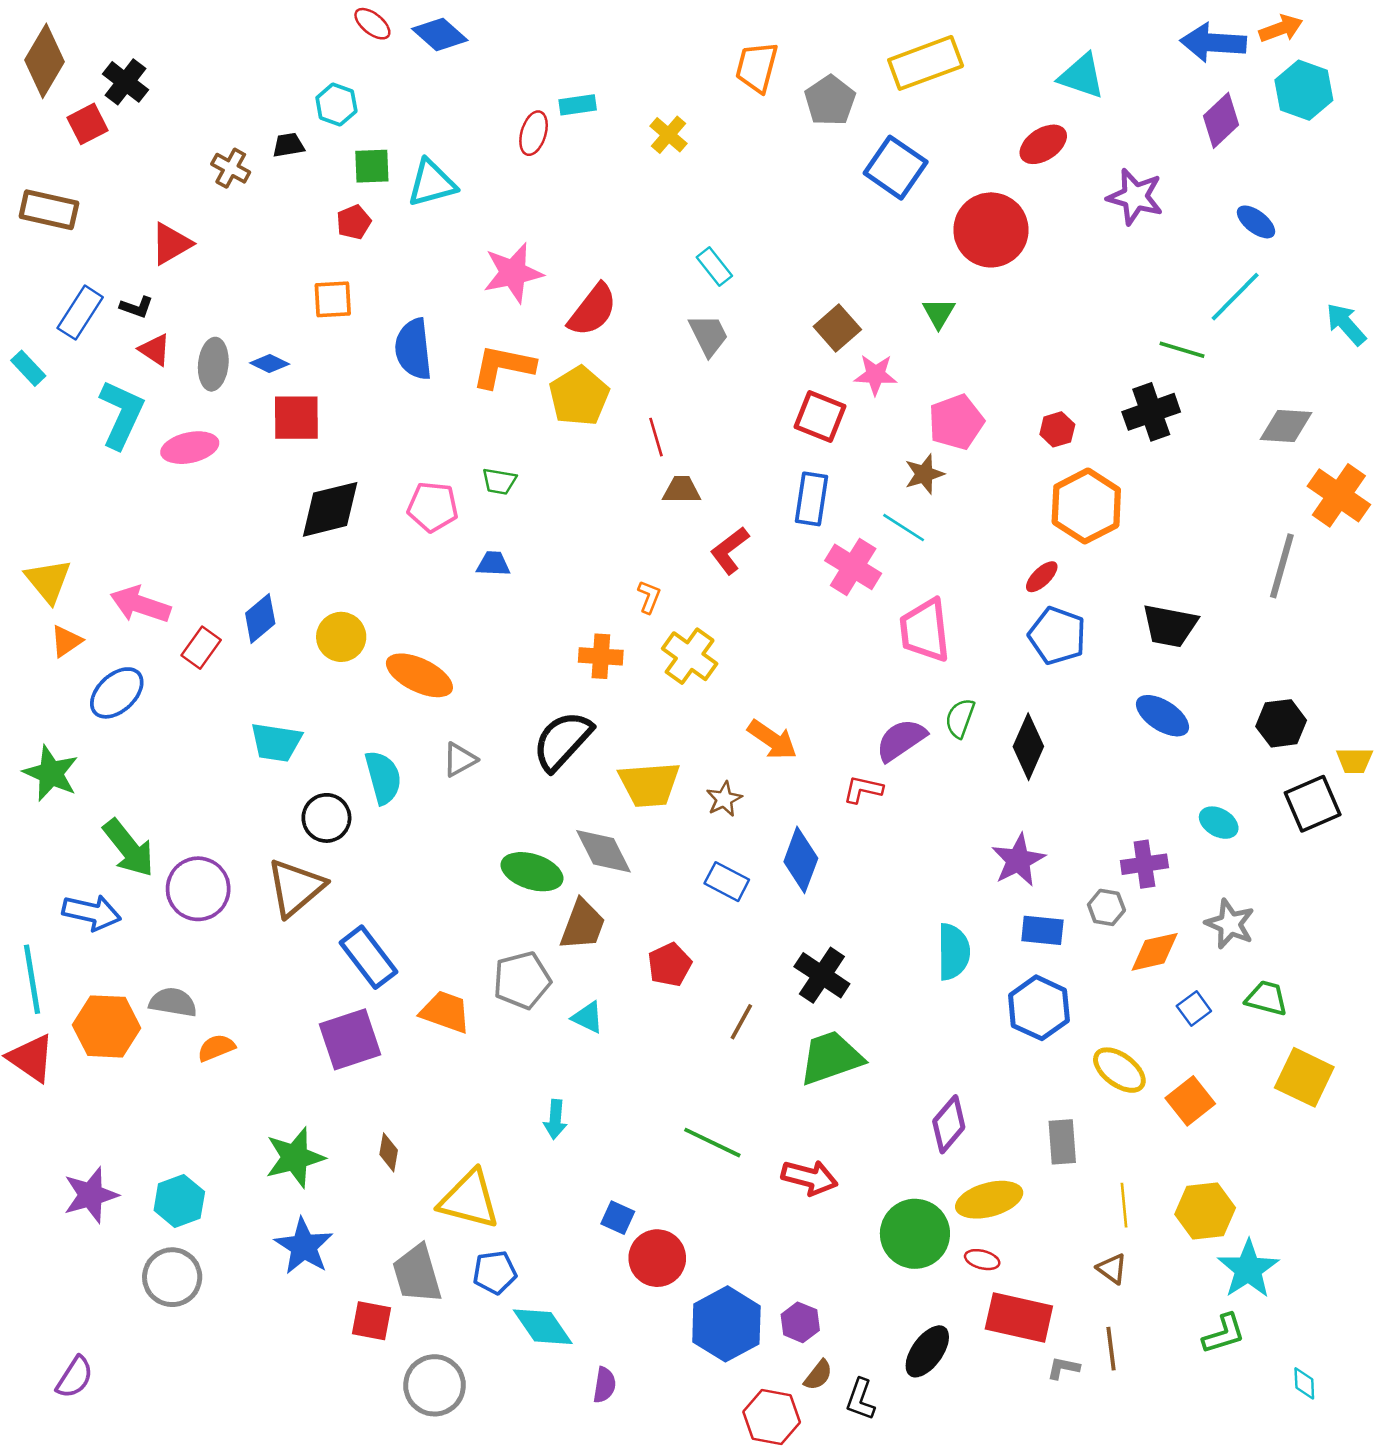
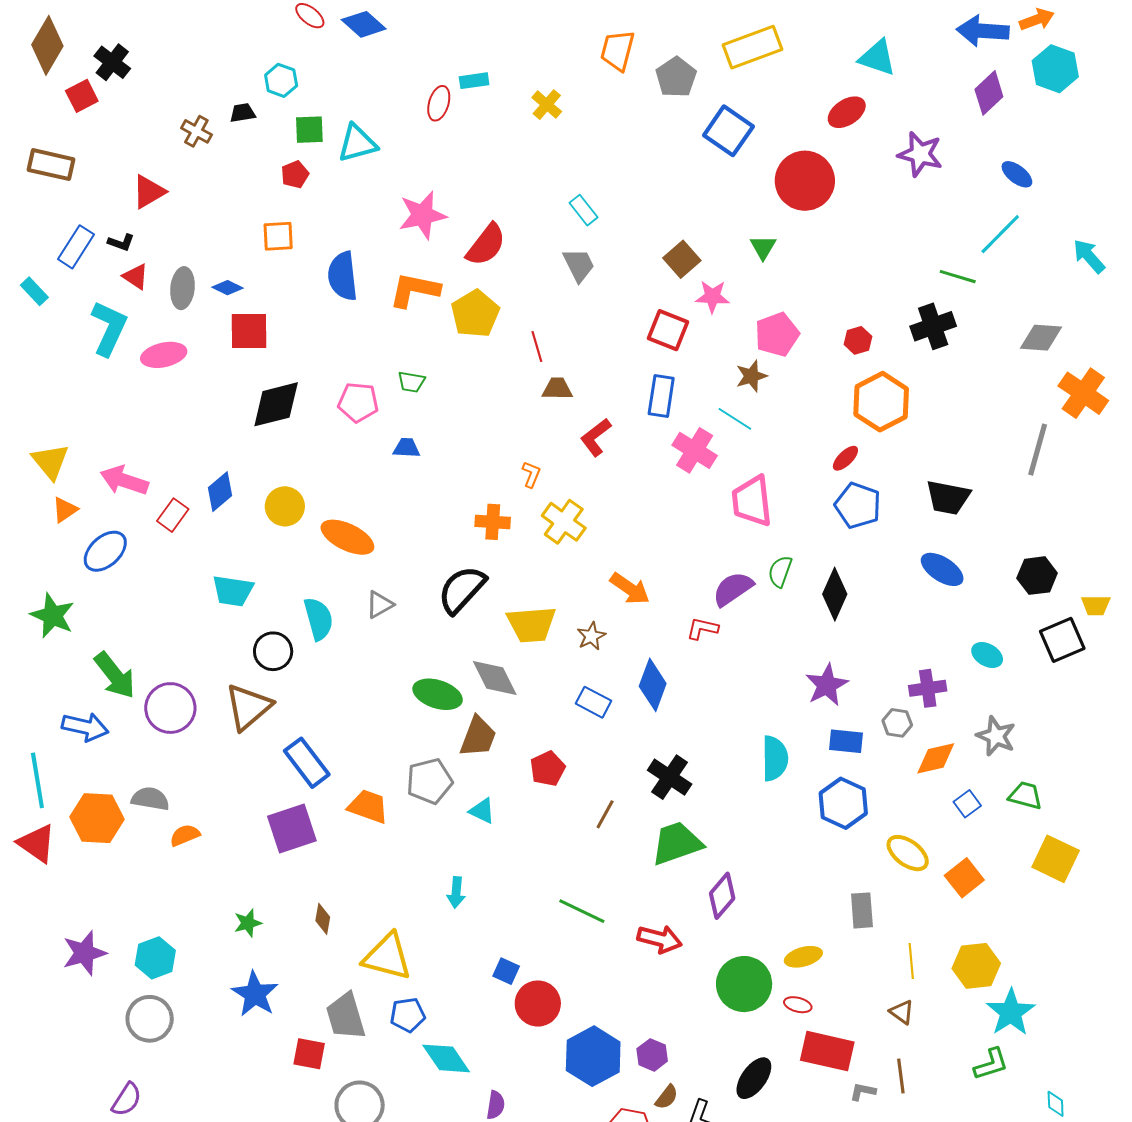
purple diamond: (949, 1124) -> (722, 896), moved
green star: (295, 1157) -> (248, 923), size x0.6
yellow ellipse: (989, 1200) -> (803, 957), size x0.7
purple semicircle: (75, 1377) -> (127, 1100), moved

